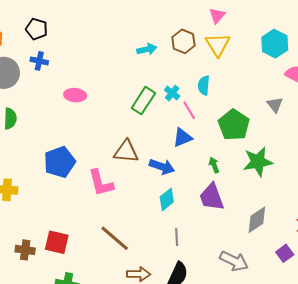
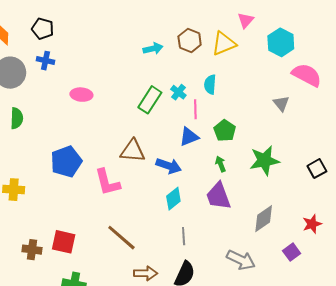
pink triangle: (217, 16) -> (246, 20), moved
yellow triangle: (218, 45) -> (224, 44), turned 40
pink line: (189, 110) -> (195, 109), turned 30
green pentagon: (234, 125) -> (225, 131), moved, size x0.7

